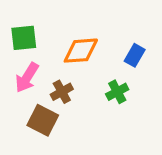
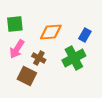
brown cross: (62, 92) -> (39, 58), turned -32
green cross: (117, 92) -> (74, 58), size x1.6

